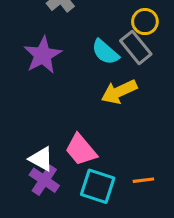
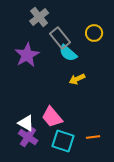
gray rectangle: (136, 47) -> (60, 38), moved
yellow arrow: (119, 92) -> (77, 79), size x0.7

